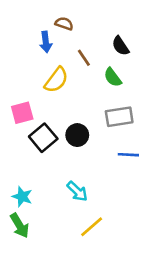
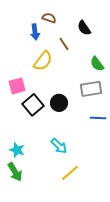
black semicircle: (121, 46) -> (84, 28), moved
green semicircle: (113, 77) -> (97, 64), moved

